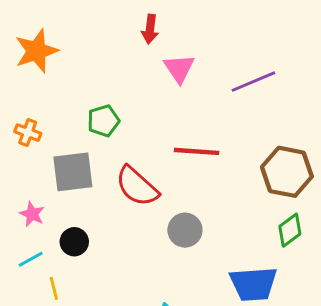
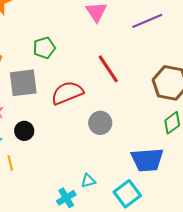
red line: (197, 151) -> (108, 69), turned 52
red semicircle: (137, 186) -> (67, 93), turned 116

